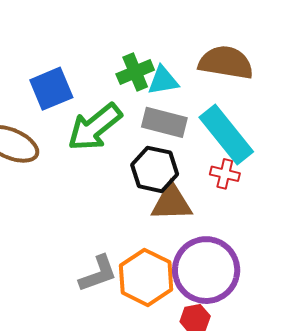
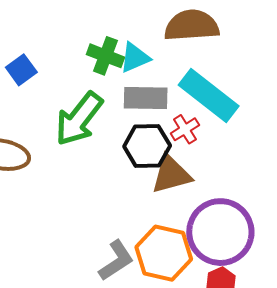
green cross: (135, 72) -> (106, 56), turned -33
blue square: (51, 89) -> (21, 70), moved, size x0.7
red cross: (225, 174) -> (185, 129), moved, turned -32

